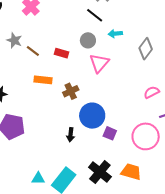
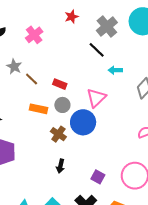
gray circle: (88, 40) -> (62, 105), moved
brown cross: (71, 91) -> (58, 134), moved, turned -35
blue circle: (92, 116) -> (83, 122), moved
purple square: (110, 133) -> (98, 177), moved

